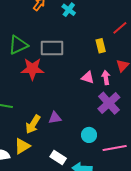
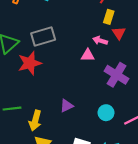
yellow rectangle: (101, 46) -> (109, 17), moved, turned 48
pink arrow: (106, 78) -> (100, 41), moved, turned -48
yellow arrow: (33, 124) -> (35, 121), moved

